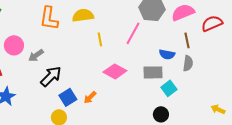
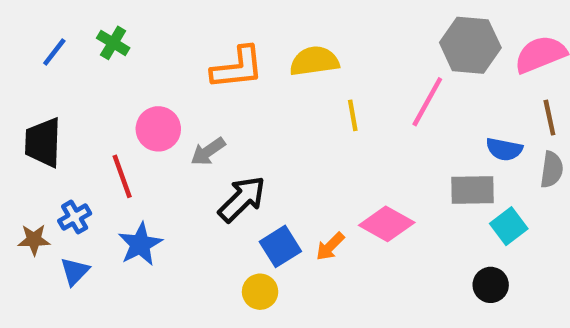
orange L-shape: (49, 18) -> (237, 68), turned -105
pink diamond: (115, 71) -> (387, 224), moved

